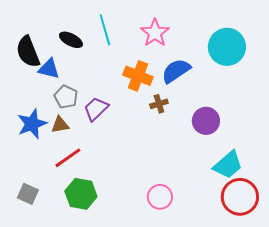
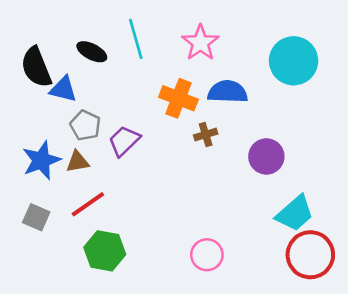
blue semicircle: (176, 71) -> (228, 92), turned 36
gray square: (28, 194) -> (36, 217), moved

